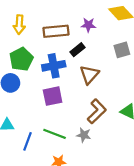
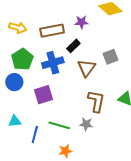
yellow arrow: (19, 25) -> (18, 28), turned -72
gray square: (122, 50) -> (110, 57), moved
purple square: (53, 96) -> (43, 95), moved
brown L-shape: (97, 111) -> (96, 101), turned -30

